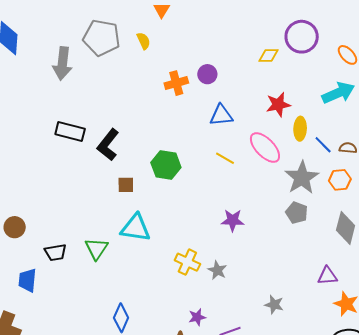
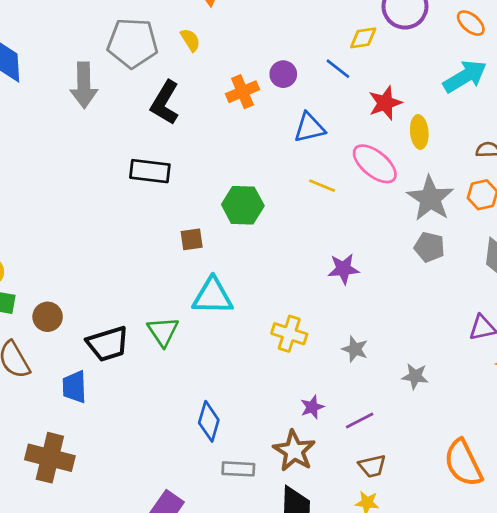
black rectangle: (70, 131) -> (150, 171), moved
black L-shape: (108, 145) -> (165, 103), moved
blue line: (323, 145) -> (338, 69), moved
black trapezoid: (55, 252) -> (108, 344), size x1.4
gray star: (217, 270) -> (355, 349), moved

